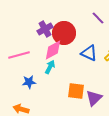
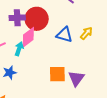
purple cross: (45, 29) -> (17, 18), turned 35
cyan arrow: (50, 67) -> (19, 49), moved

